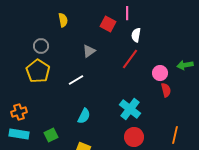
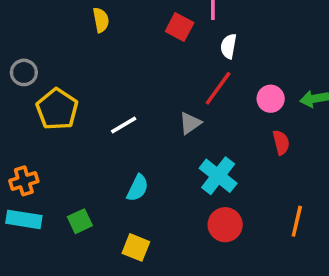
gray circle: (41, 46) -> (24, 72), moved
gray triangle: (89, 51) -> (190, 123), moved
pink circle: (160, 73) -> (271, 99), moved

